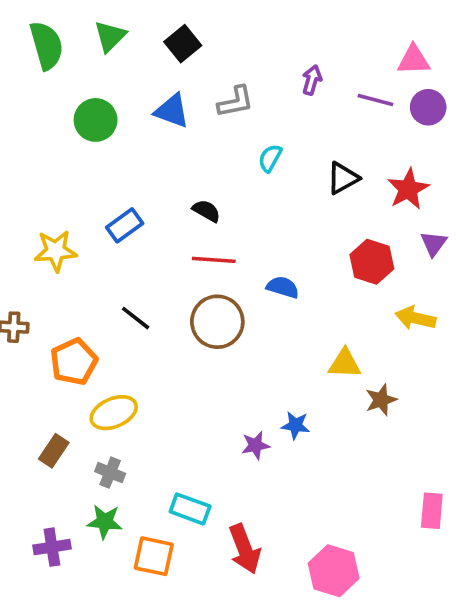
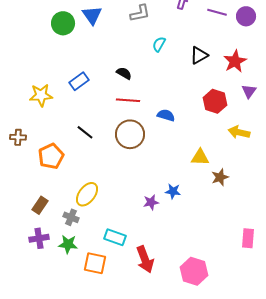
blue triangle: (172, 111) -> (92, 15), moved, turned 35
yellow ellipse: (114, 413) -> (87, 194), moved, turned -30
purple cross: (52, 547) -> (39, 238), moved

